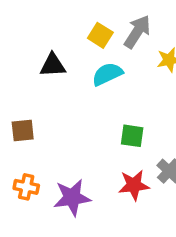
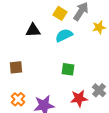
green square: (132, 136) -> (68, 69), moved
orange cross: (26, 187) -> (18, 99), turned 32

